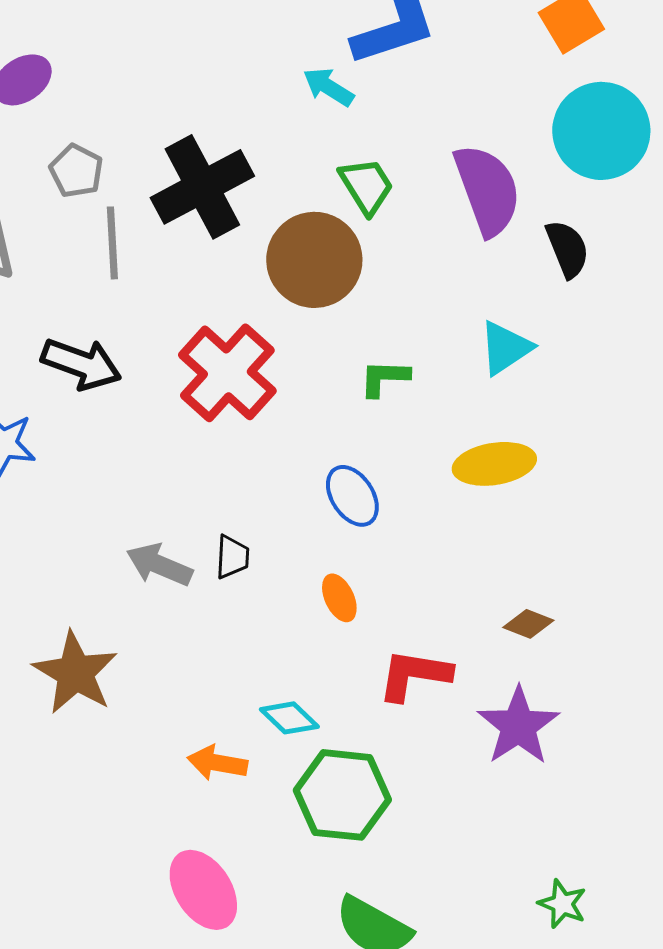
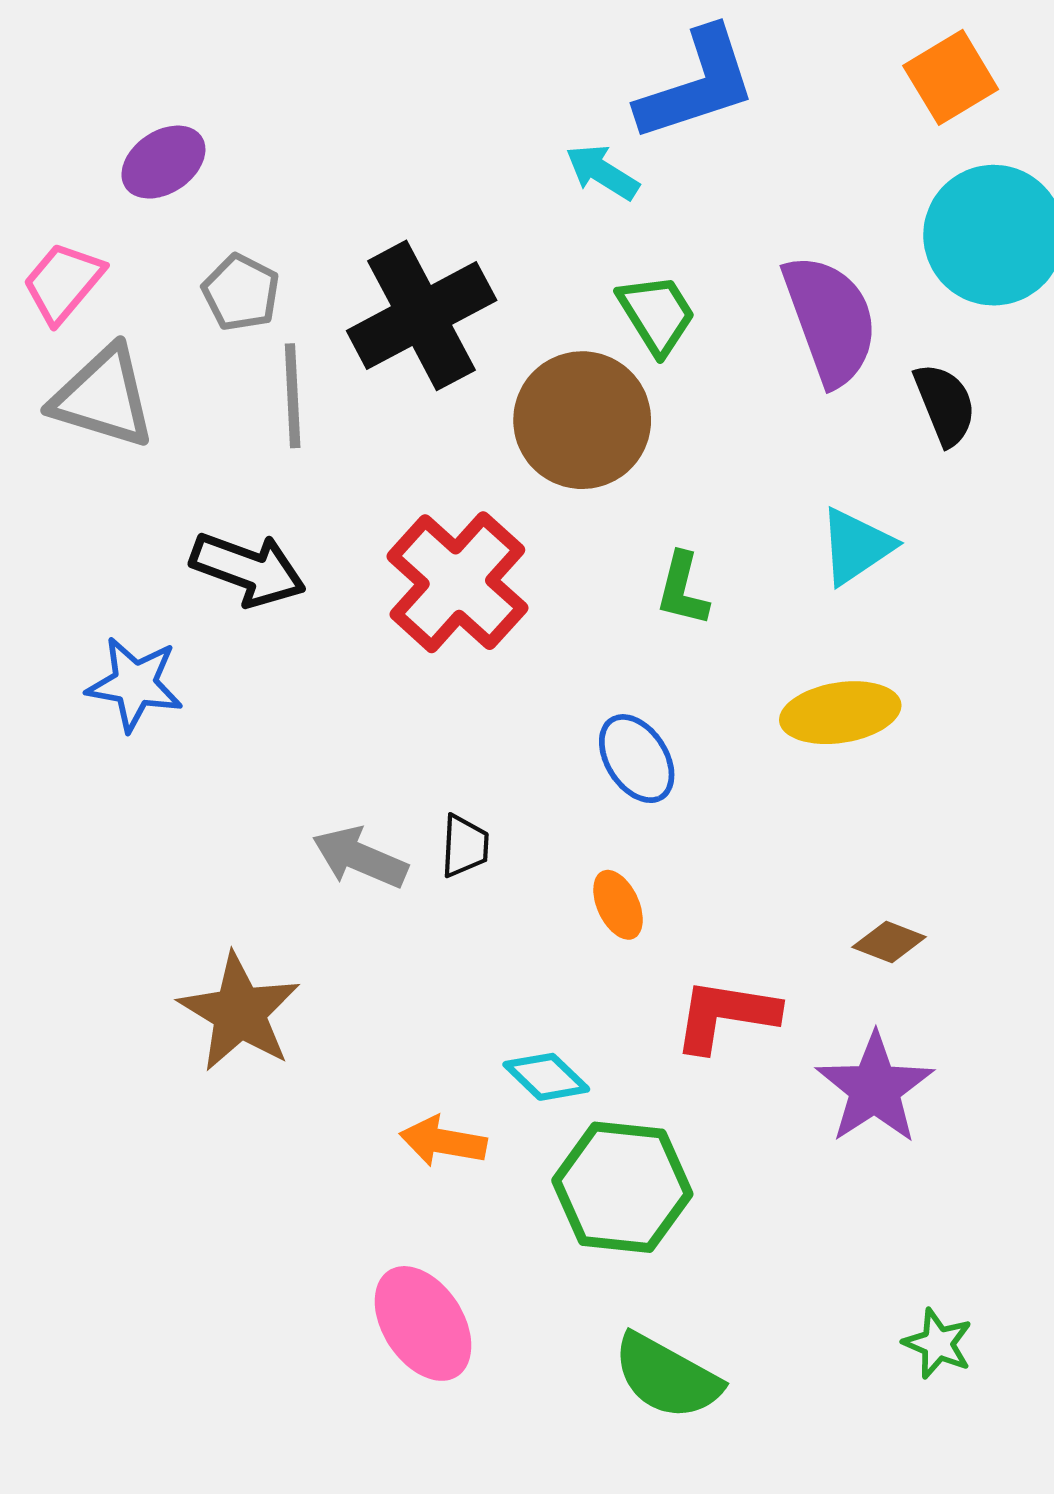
green L-shape: (384, 378) -> (683, 589), turned -78

